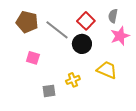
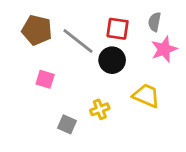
red square: (86, 21) -> (118, 29), turned -36
gray square: (49, 91) -> (67, 124), turned 32

